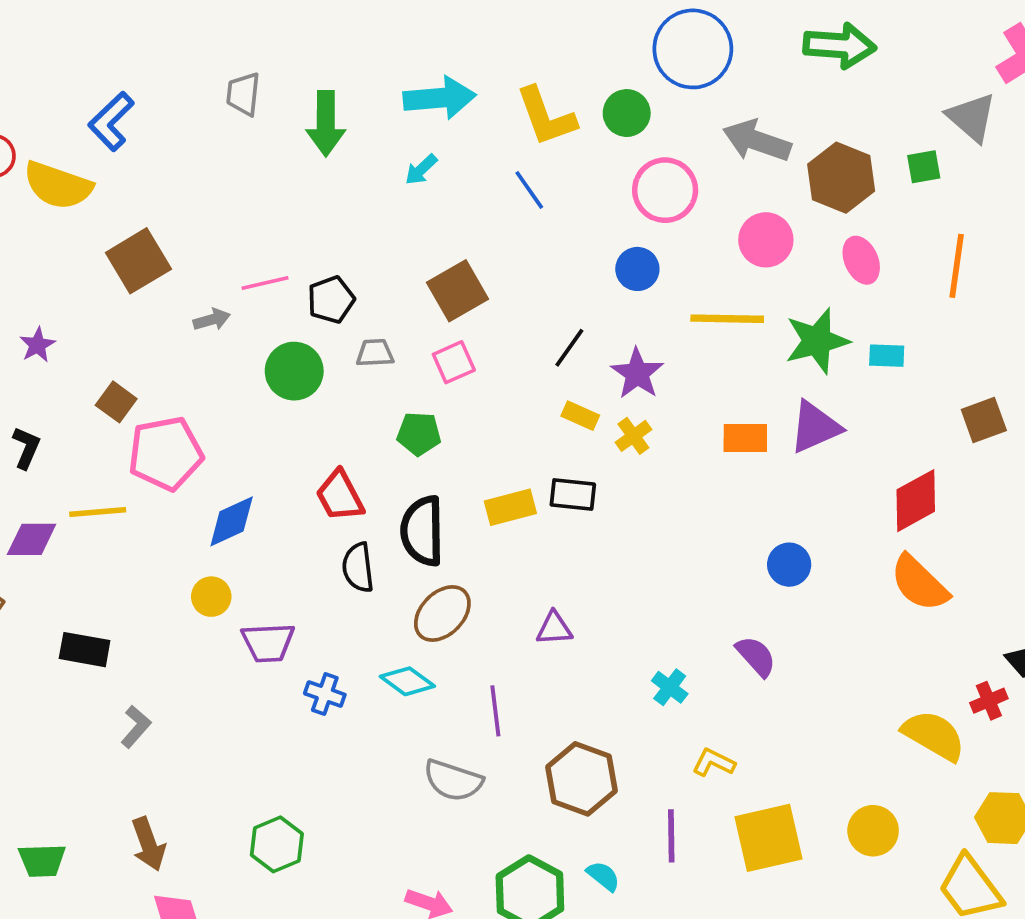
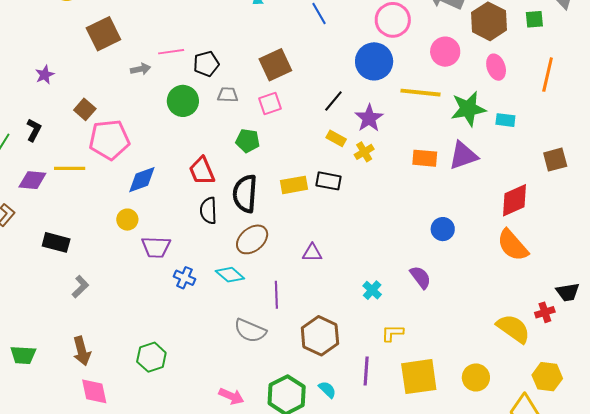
blue circle: (637, 269) -> (374, 61), size x1.6
yellow L-shape: (714, 763) -> (392, 333), turned -30

